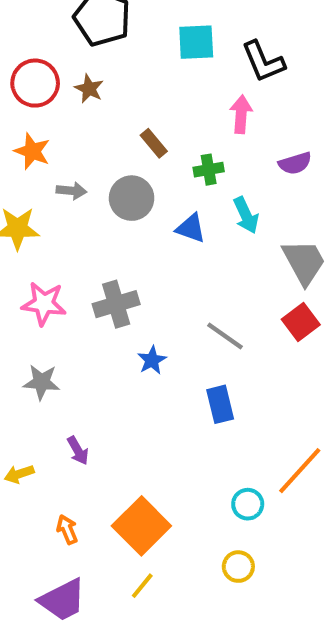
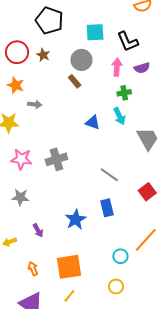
purple semicircle: (295, 163) -> (142, 68), moved
green cross: (209, 170) -> (124, 93), moved
gray circle: (132, 198) -> (81, 60), moved
red square: (301, 322) -> (147, 192), moved
blue star: (152, 360) -> (76, 219), moved, size x1.5
orange square: (141, 526) -> (69, 267), turned 36

